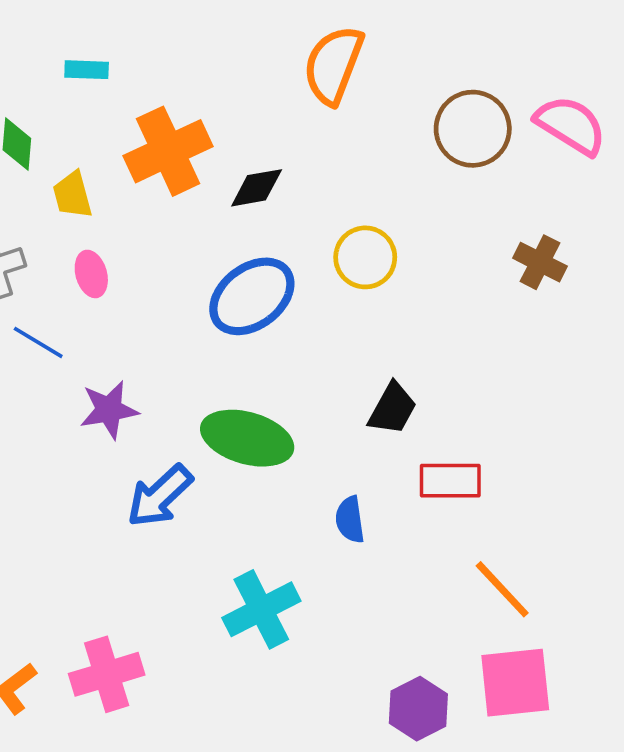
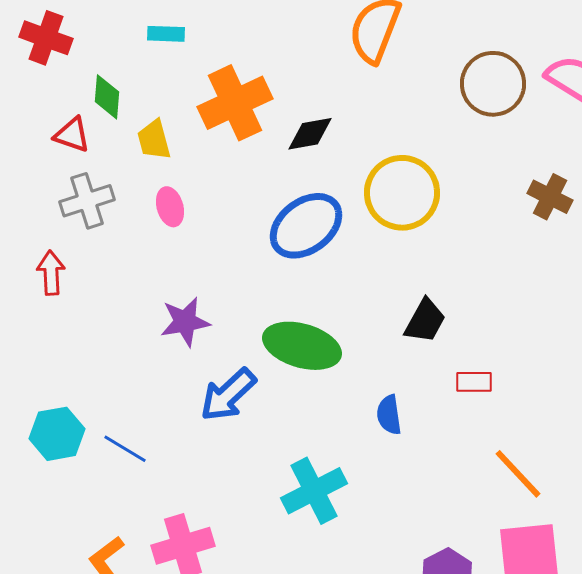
yellow circle: (365, 257) -> (402, 193), size x1.4
blue line: (38, 342) -> (125, 449), moved
red rectangle: (450, 481) -> (474, 382), size x0.7

